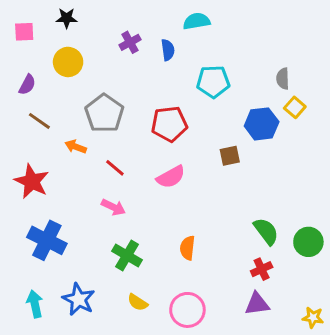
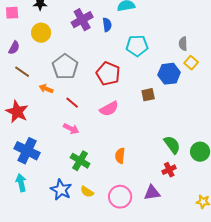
purple cross: (130, 42) -> (82, 20), size x1.5
red pentagon: (169, 124) -> (108, 74), turned 30
blue star: (79, 299) -> (61, 190), moved
cyan arrow: (35, 304) -> (21, 183), moved
purple triangle: (257, 304) -> (152, 193), moved

